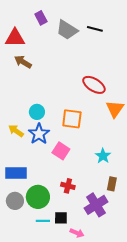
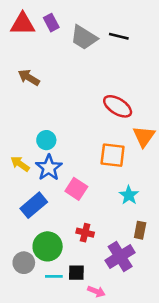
red triangle: (15, 38) -> (23, 24), moved
orange square: (72, 119) -> (113, 155), moved
blue rectangle: (16, 173) -> (34, 205), moved, turned -40
gray circle: (15, 201) -> (24, 263), moved

